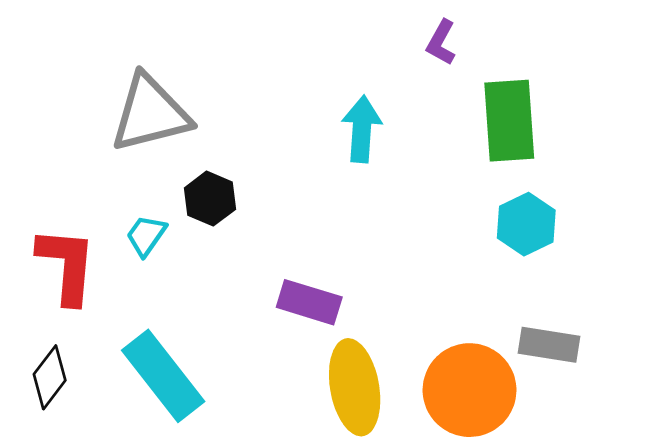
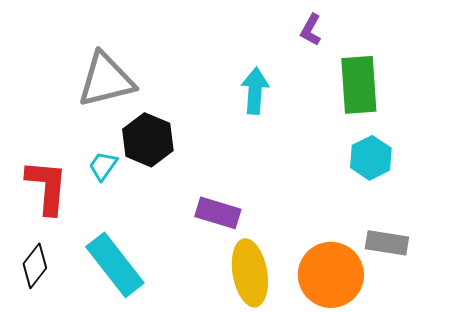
black hexagon: (210, 199) -> (148, 140), size x1.4

